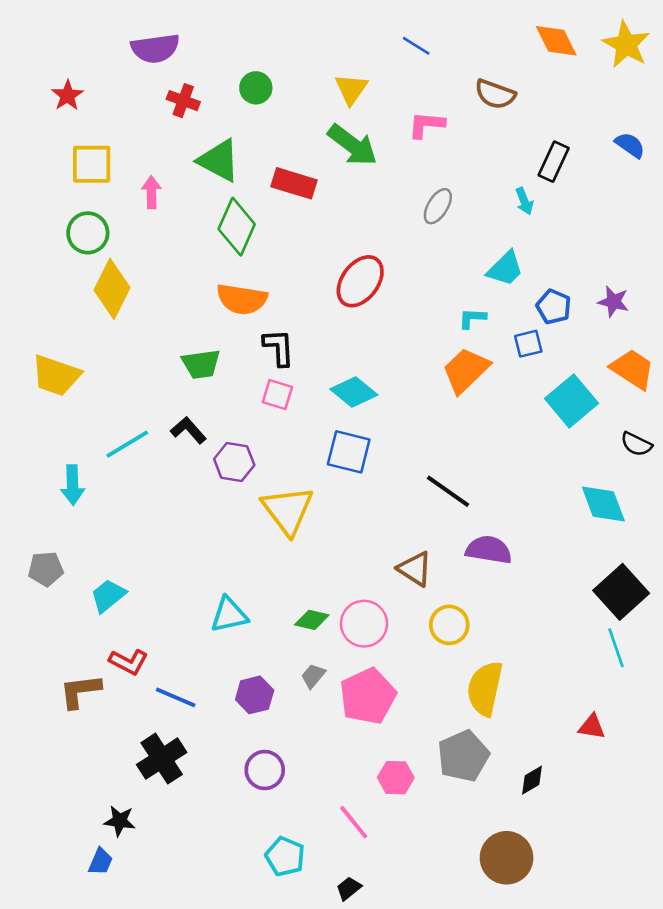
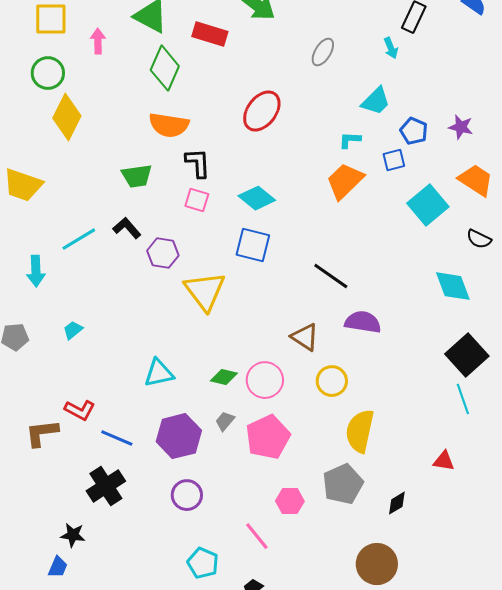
cyan trapezoid: (108, 596) -> (73, 330), moved, size x0.7
purple hexagon: (255, 695) -> (179, 436), size x1.5

